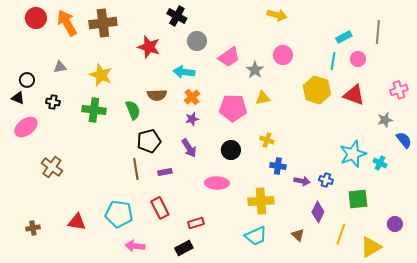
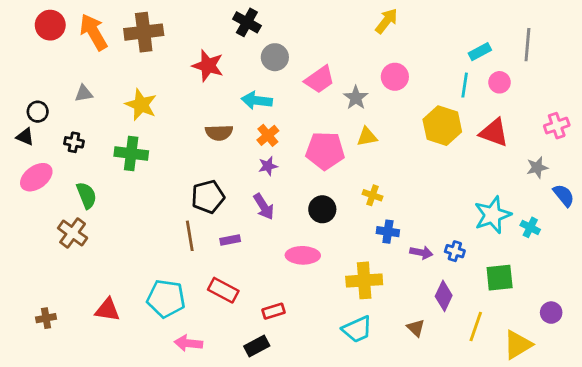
yellow arrow: (277, 15) -> (386, 21), turned -66
green semicircle: (133, 110) -> (87, 195), moved
red rectangle: (160, 208) -> (223, 290), turned -35

